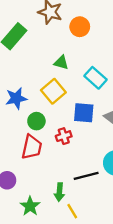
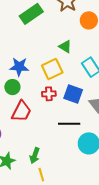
green circle: (36, 121) -> (12, 87), moved
red cross: (64, 136) -> (49, 94), moved
black line: (86, 176) -> (69, 124), moved

